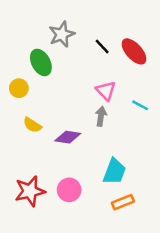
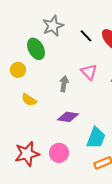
gray arrow: (101, 116) -> (64, 84), moved
purple diamond: (68, 137) -> (68, 117), moved

